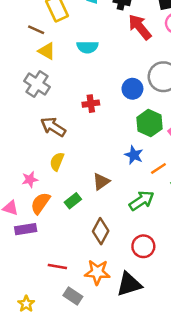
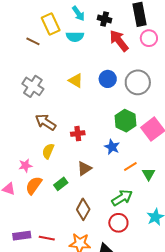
cyan semicircle: (87, 47) -> (75, 37), moved
yellow triangle: (47, 51) -> (76, 81), moved
blue circle: (132, 89) -> (108, 79), moved
red cross: (91, 104) -> (78, 134), moved
orange line: (158, 169) -> (130, 167), moved
green arrow: (142, 201) -> (122, 198), moved
purple rectangle: (26, 229) -> (22, 236), moved

